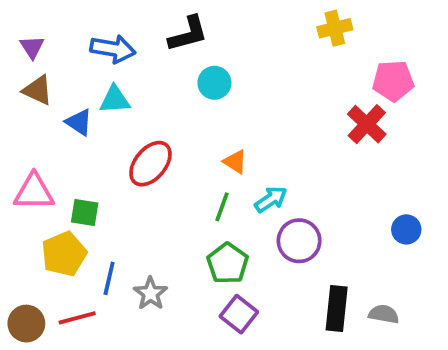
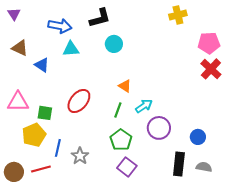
purple triangle: (32, 47) -> (14, 14), moved
cyan triangle: (115, 100) -> (71, 49), moved
red cross: (367, 124) -> (211, 69), moved
red ellipse: (150, 164) -> (79, 101), moved
blue circle: (406, 229) -> (198, 137), moved

